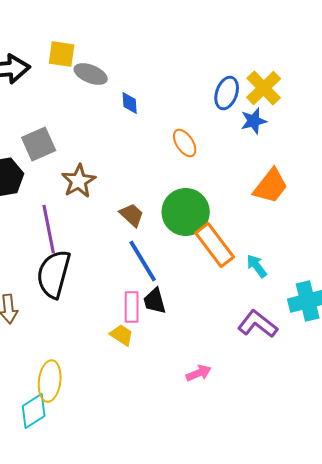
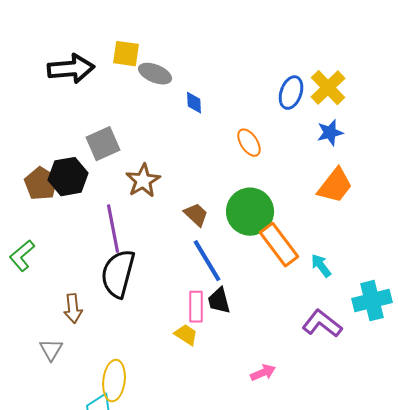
blue star: (254, 121) -> (330, 133), moved

